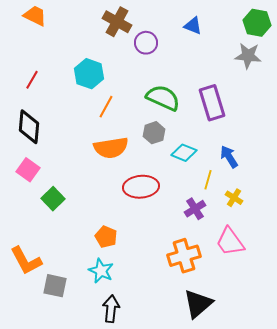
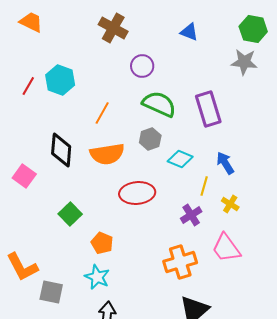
purple circle: (146, 43) -> (142, 66), moved
cyan hexagon: (89, 74) -> (60, 80), moved
black diamond: (29, 127) -> (61, 150), moved
green square: (53, 199) -> (70, 214), moved

